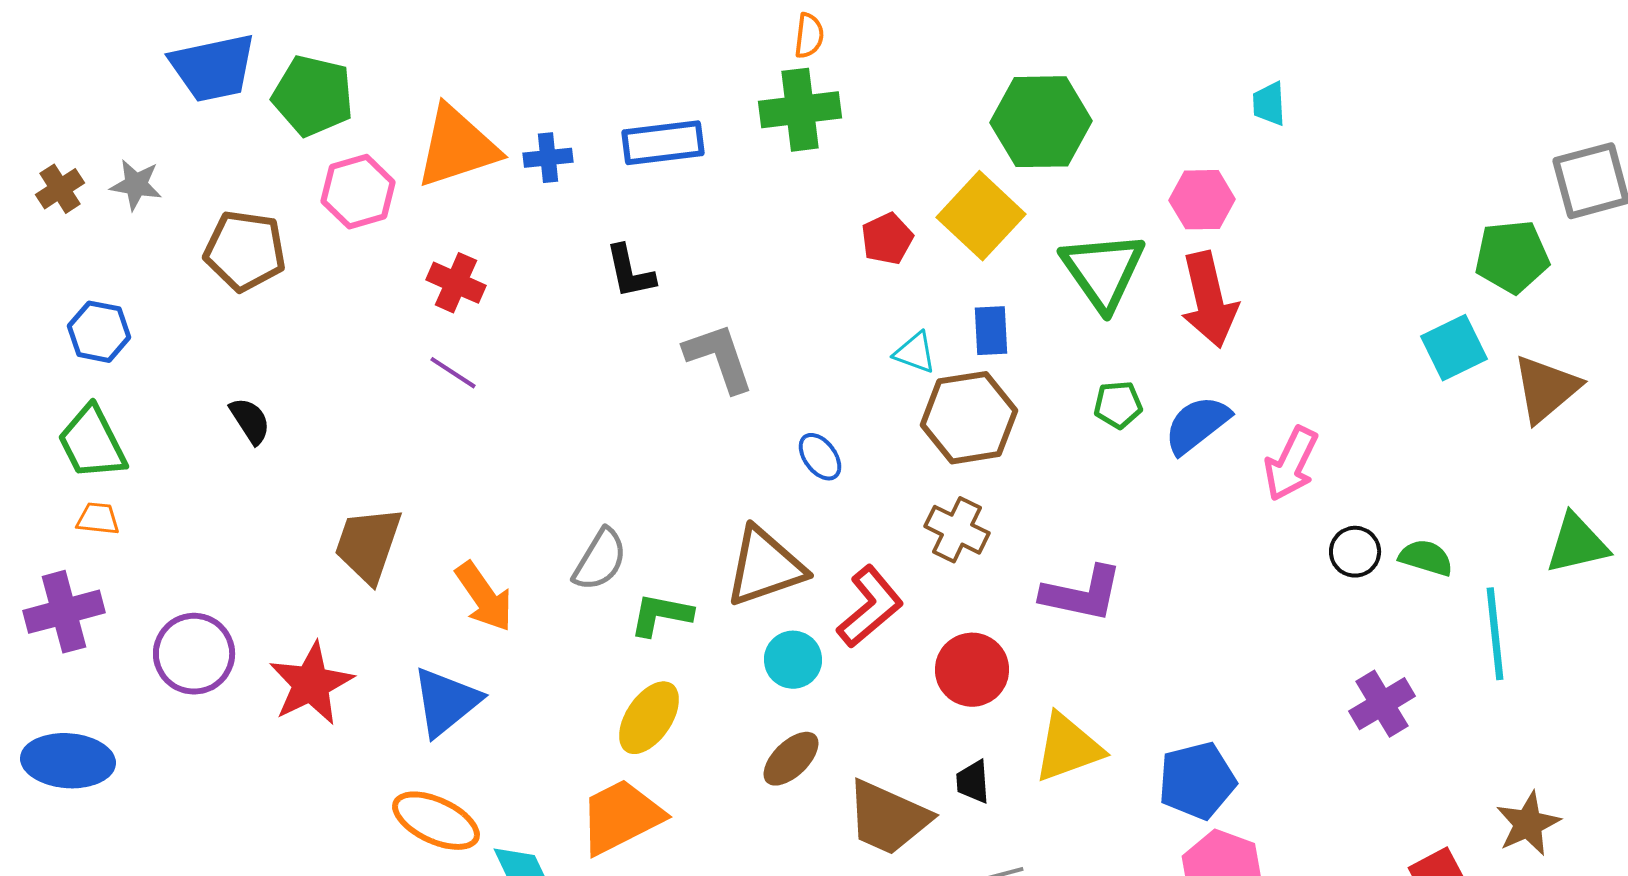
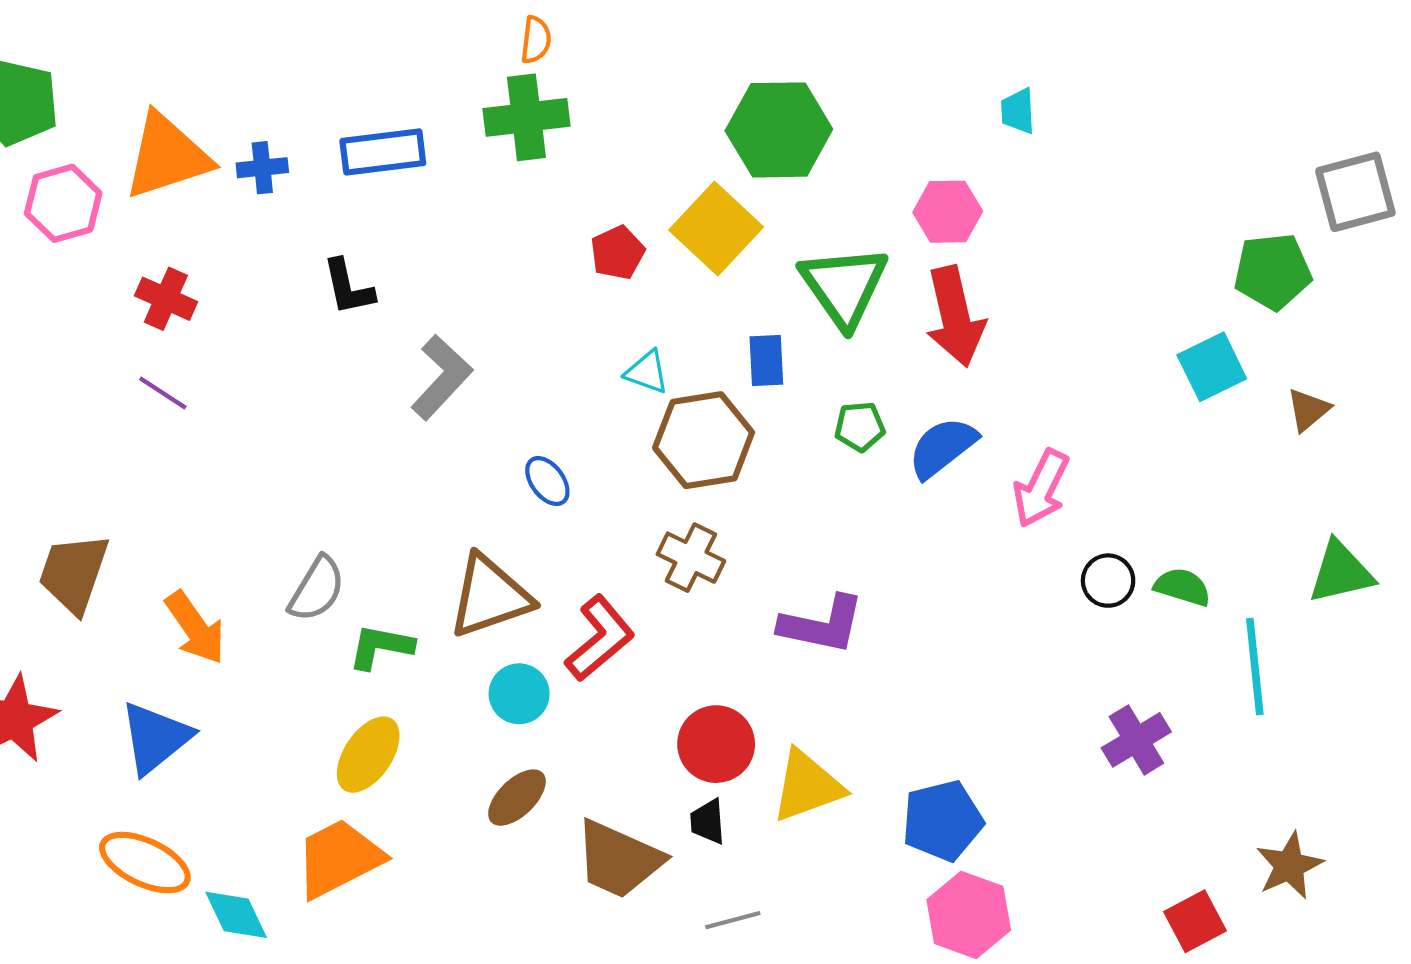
blue rectangle: (991, 331) -> (766, 361), moved
gray L-shape: (719, 358) -> (442, 377), turned 62
brown triangle: (1546, 389) -> (1308, 410), size x0.6
red circle: (972, 670) -> (716, 744), moved

